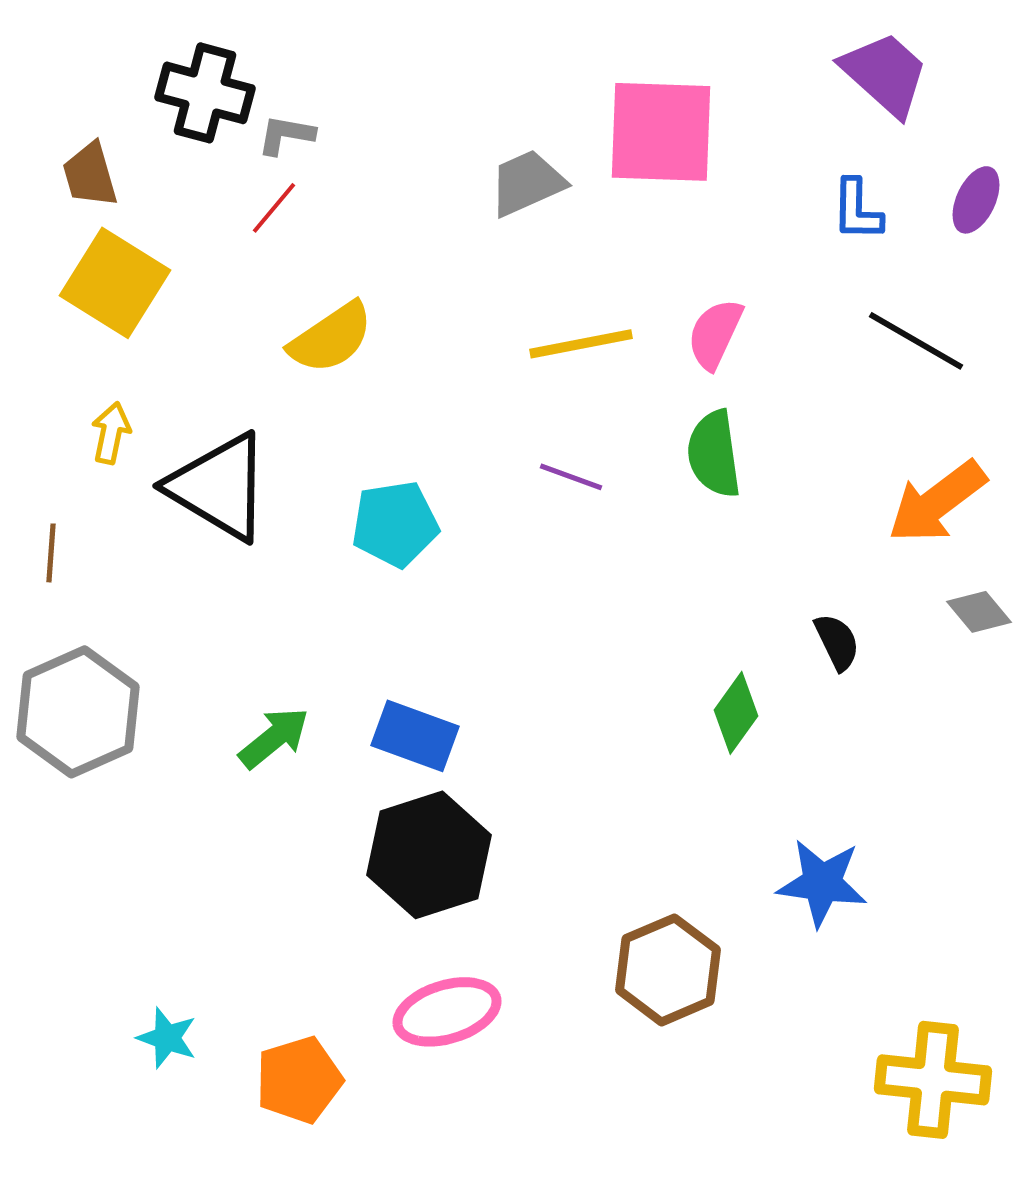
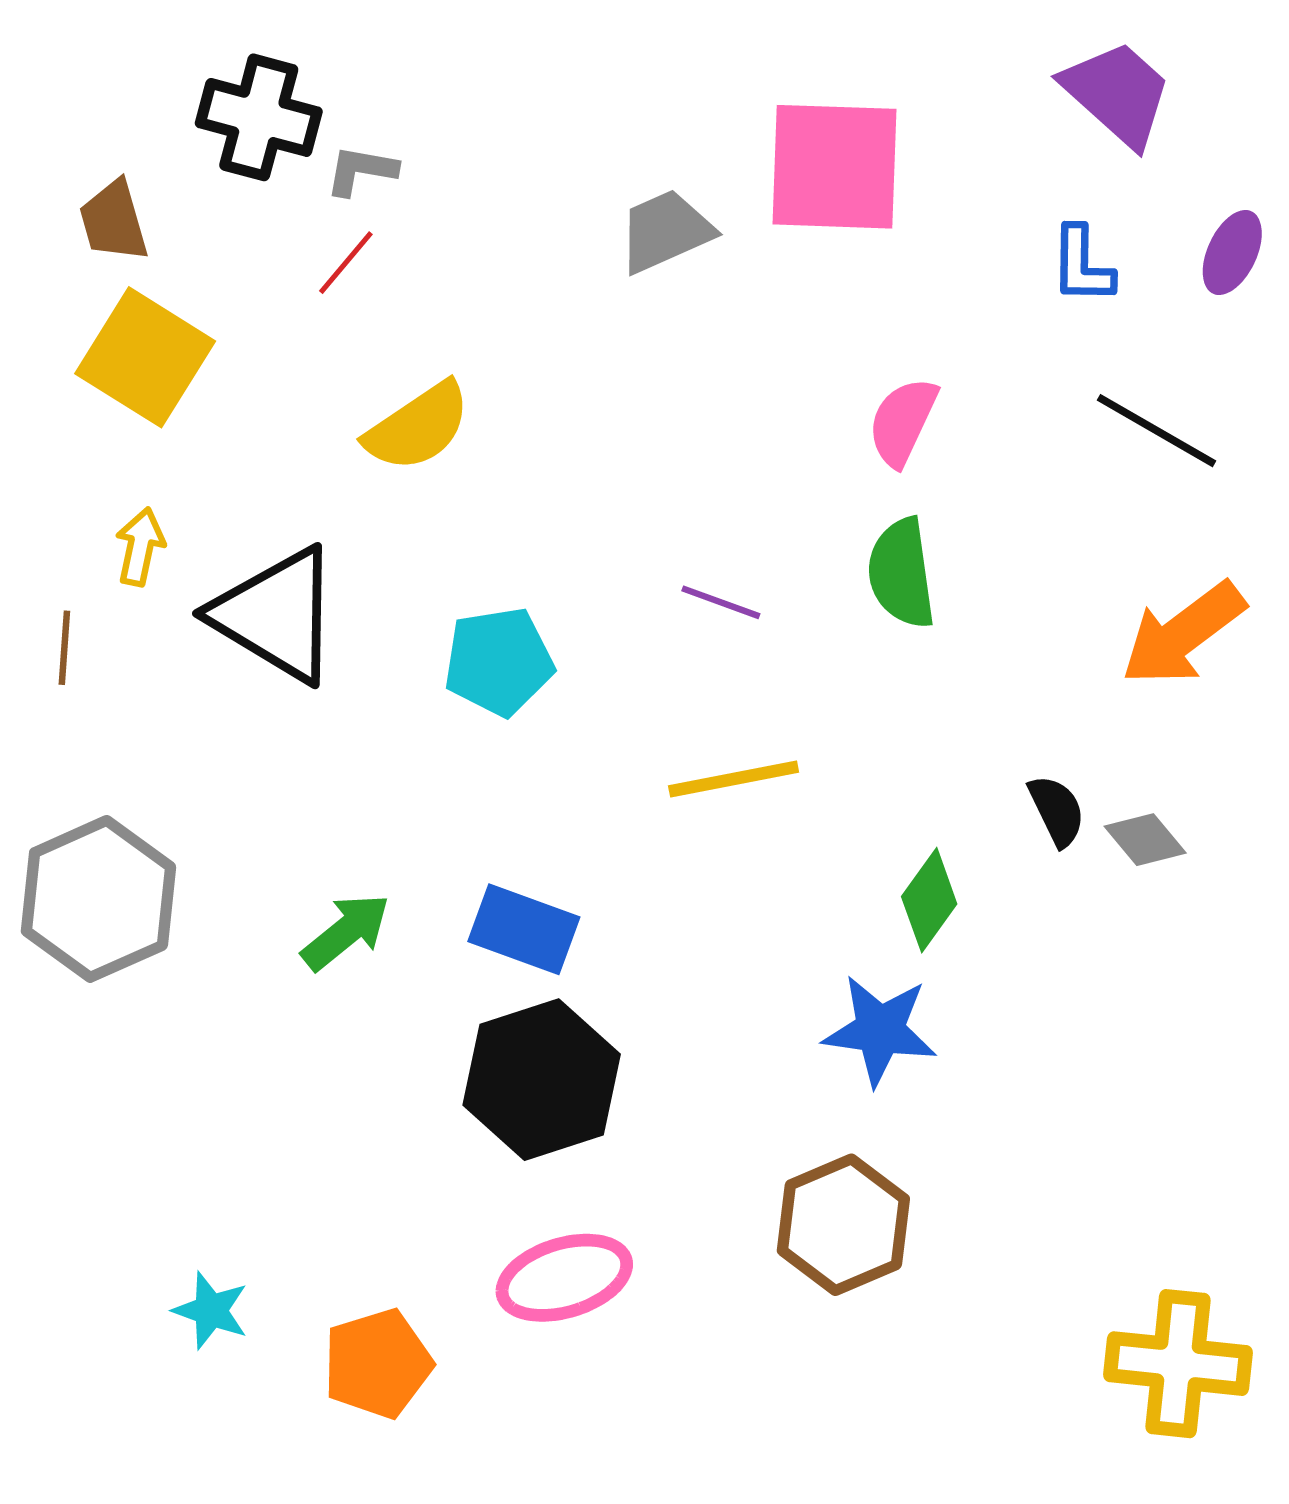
yellow line: (581, 344) -> (734, 779), moved
brown line: (51, 553) -> (64, 648), moved
gray diamond: (979, 612) -> (1145, 840), moved
blue star: (822, 883) -> (880, 1030), moved

